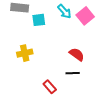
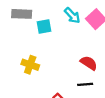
yellow cross: (25, 53) -> (30, 65), turned 35

